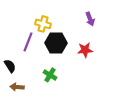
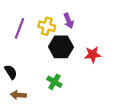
purple arrow: (90, 19) -> (69, 21), moved
purple line: (28, 42) -> (19, 28), moved

